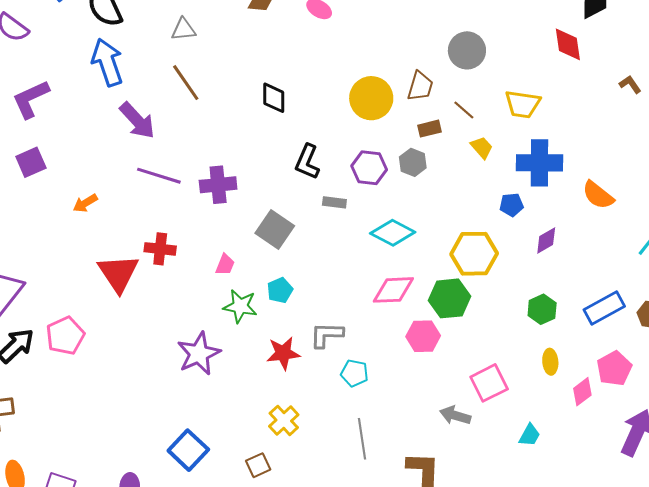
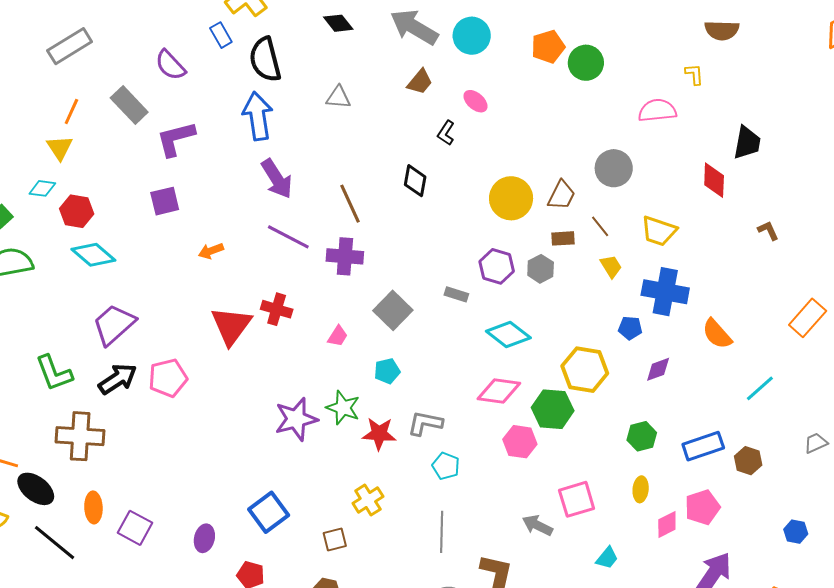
brown line: (186, 83) -> (350, 204), moved
black L-shape: (307, 162) -> (446, 133), moved, size x0.7
green star: (240, 306) -> (343, 408), moved

